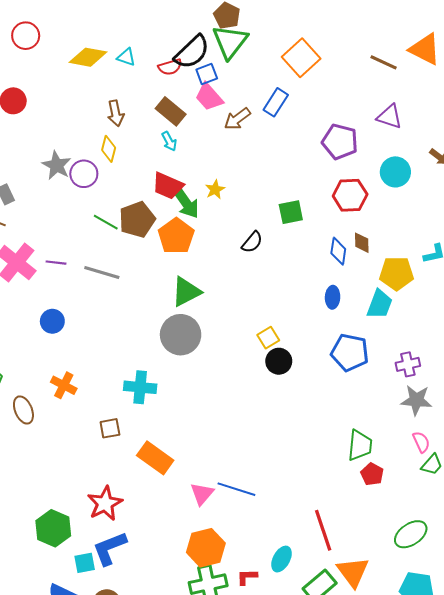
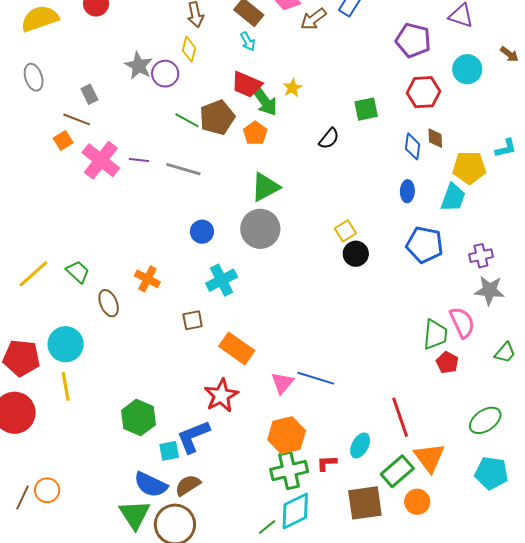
orange pentagon: (176, 236) -> (255, 133), size x0.7
blue circle: (52, 321) -> (202, 232), moved
cyan cross: (140, 387) -> (222, 280), turned -32
pink semicircle: (421, 442) -> (462, 322), moved, size x1.5
red star: (105, 503) -> (221, 395), moved

